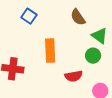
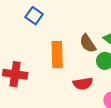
brown semicircle: (78, 17) -> (88, 43), moved

